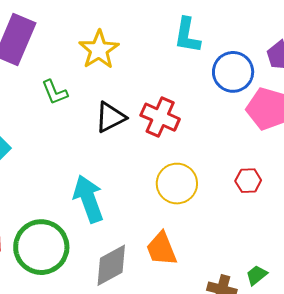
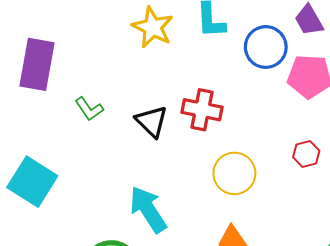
yellow star: (99, 50) -> (153, 27), moved
black triangle: (110, 117) -> (152, 121), turned -36

